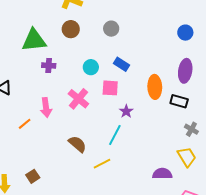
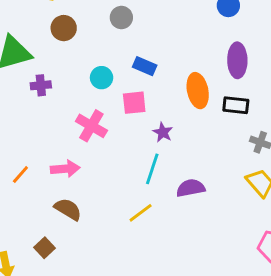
pink arrow: (46, 108) -> (65, 169), moved, turned -78
brown semicircle: (77, 144) -> (68, 209), moved
purple semicircle: (162, 174) -> (191, 188), moved

